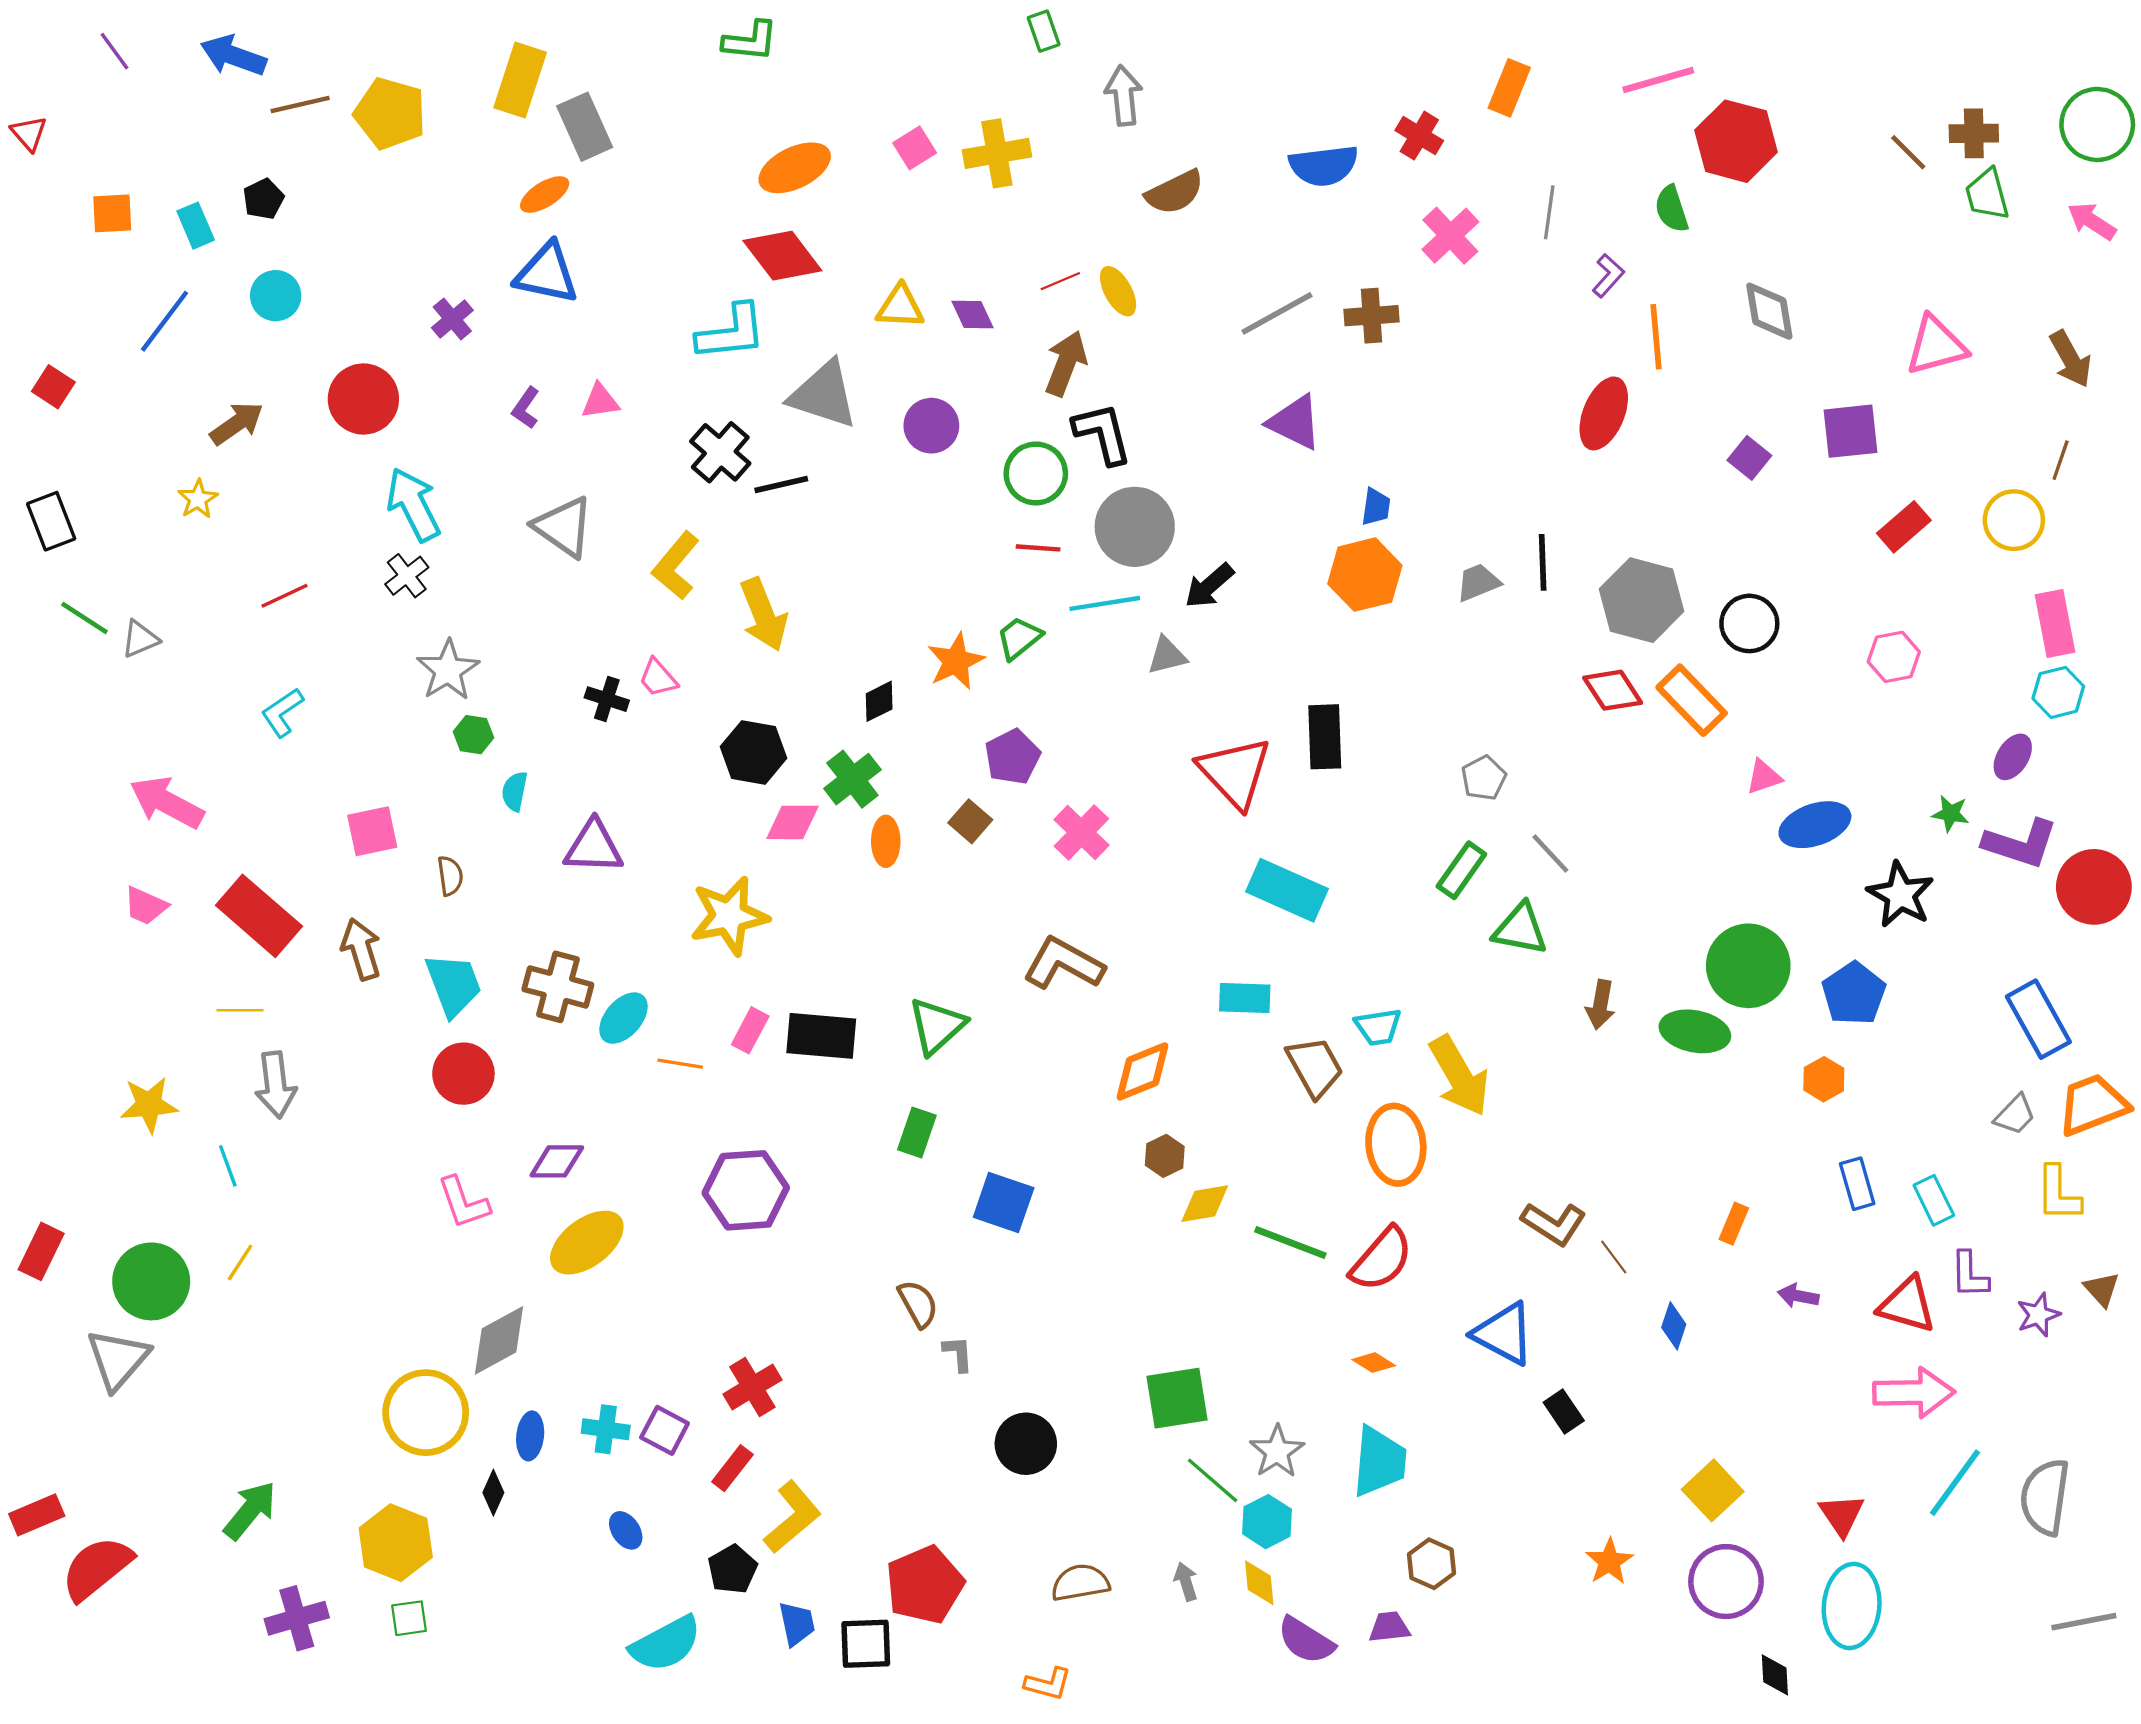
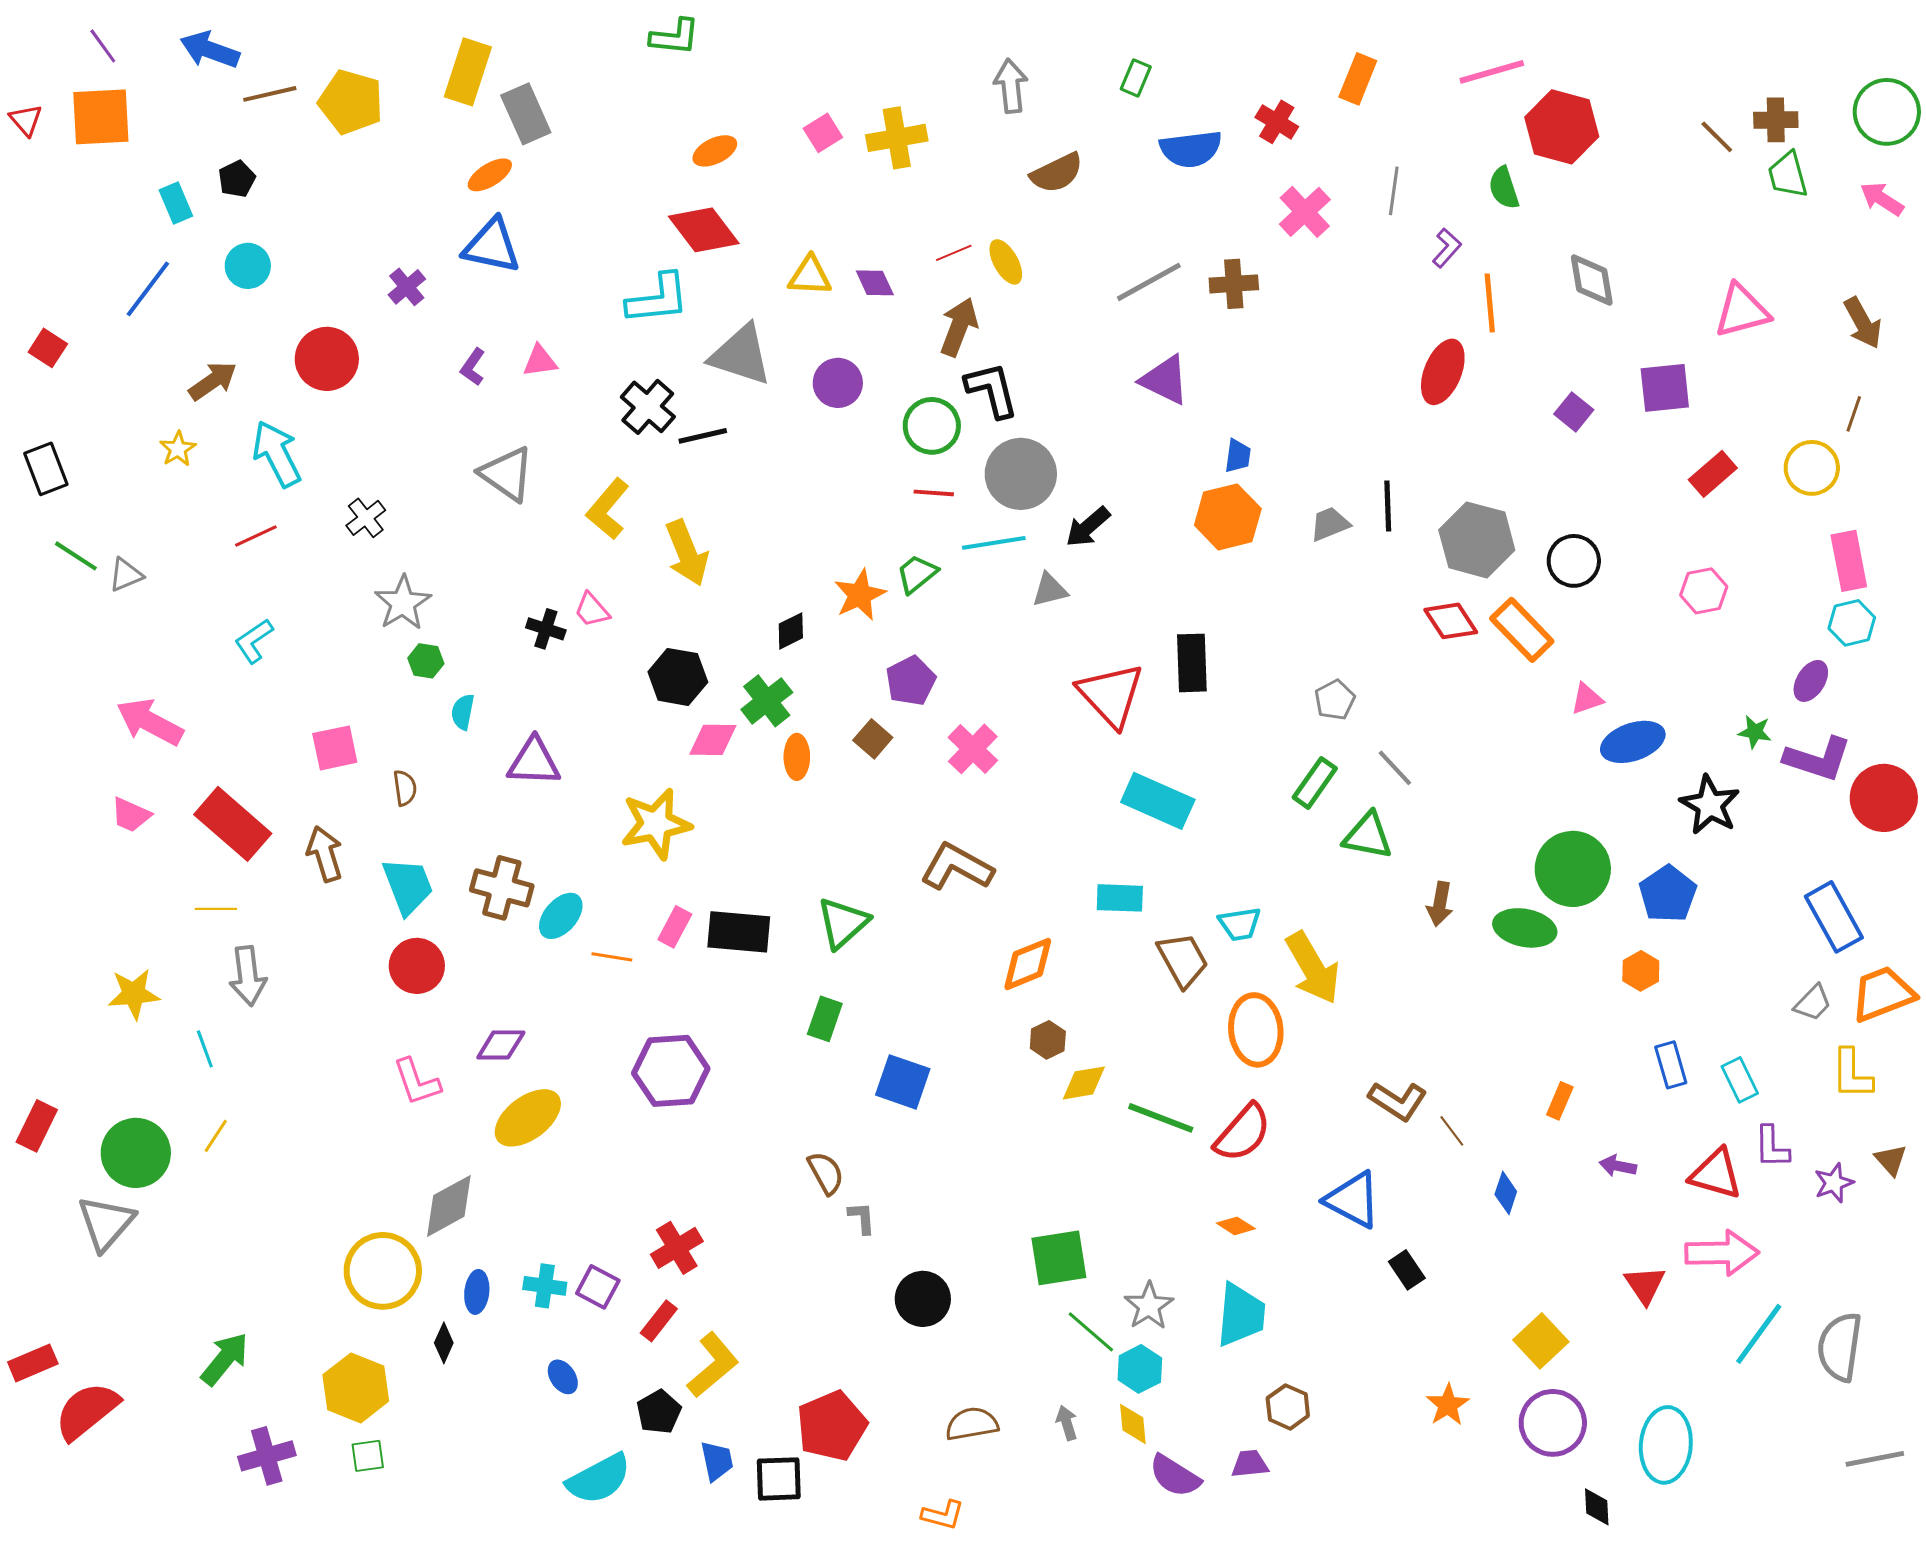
green rectangle: (1044, 31) -> (1136, 78), moved, turned 42
orange ellipse: (795, 168) -> (715, 151), size x0.7
orange square: (112, 213) -> (101, 117), moved, size x1.6
cyan arrow: (413, 505) -> (277, 454), moved
red triangle: (1842, 1515) -> (1645, 1285), moved

